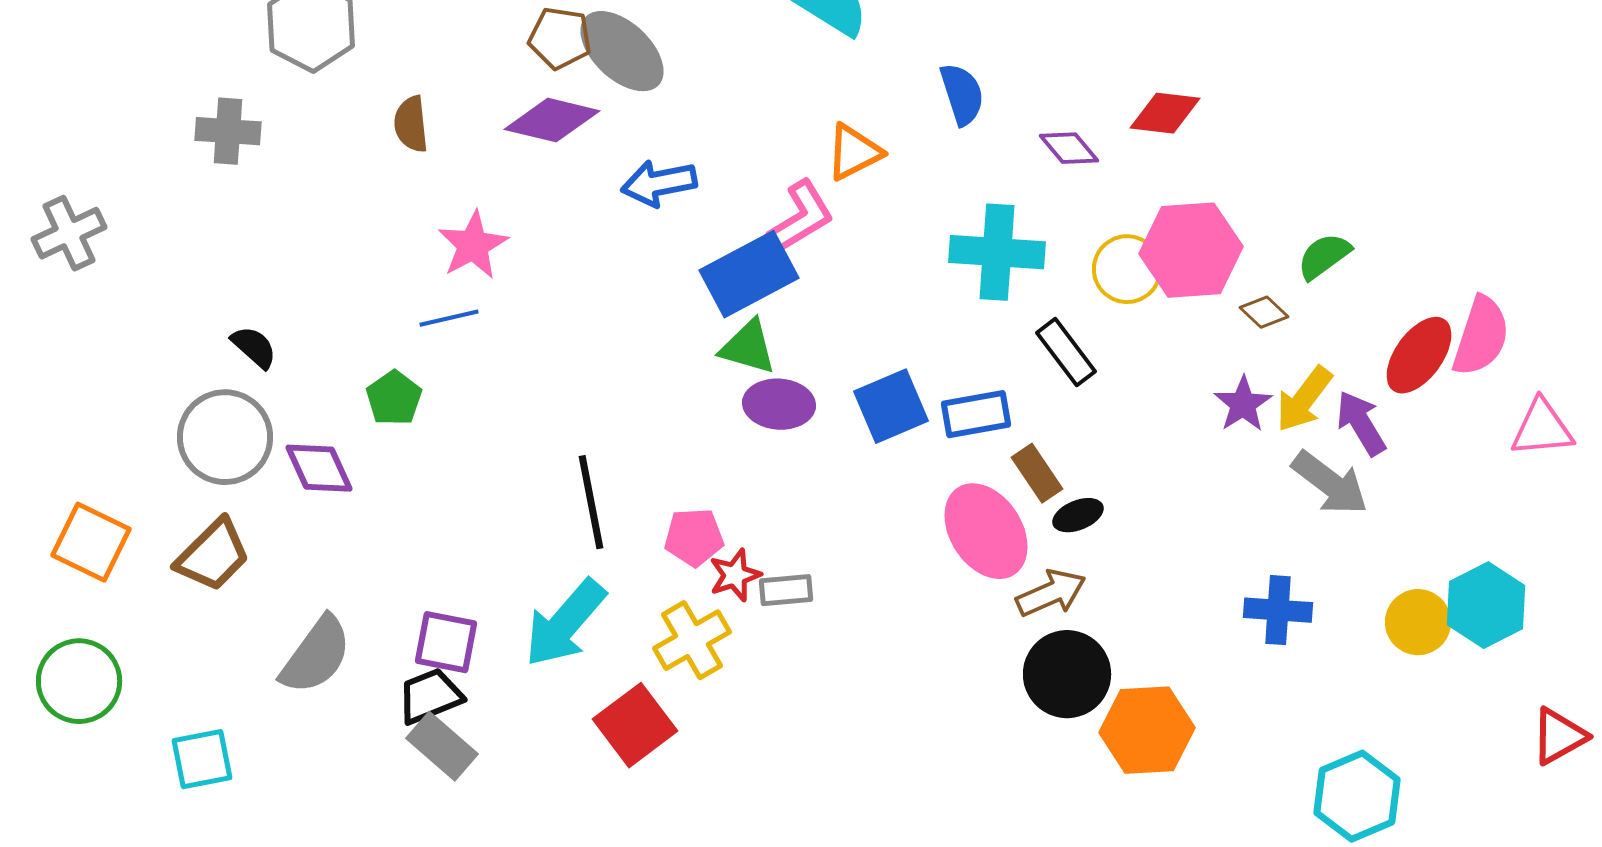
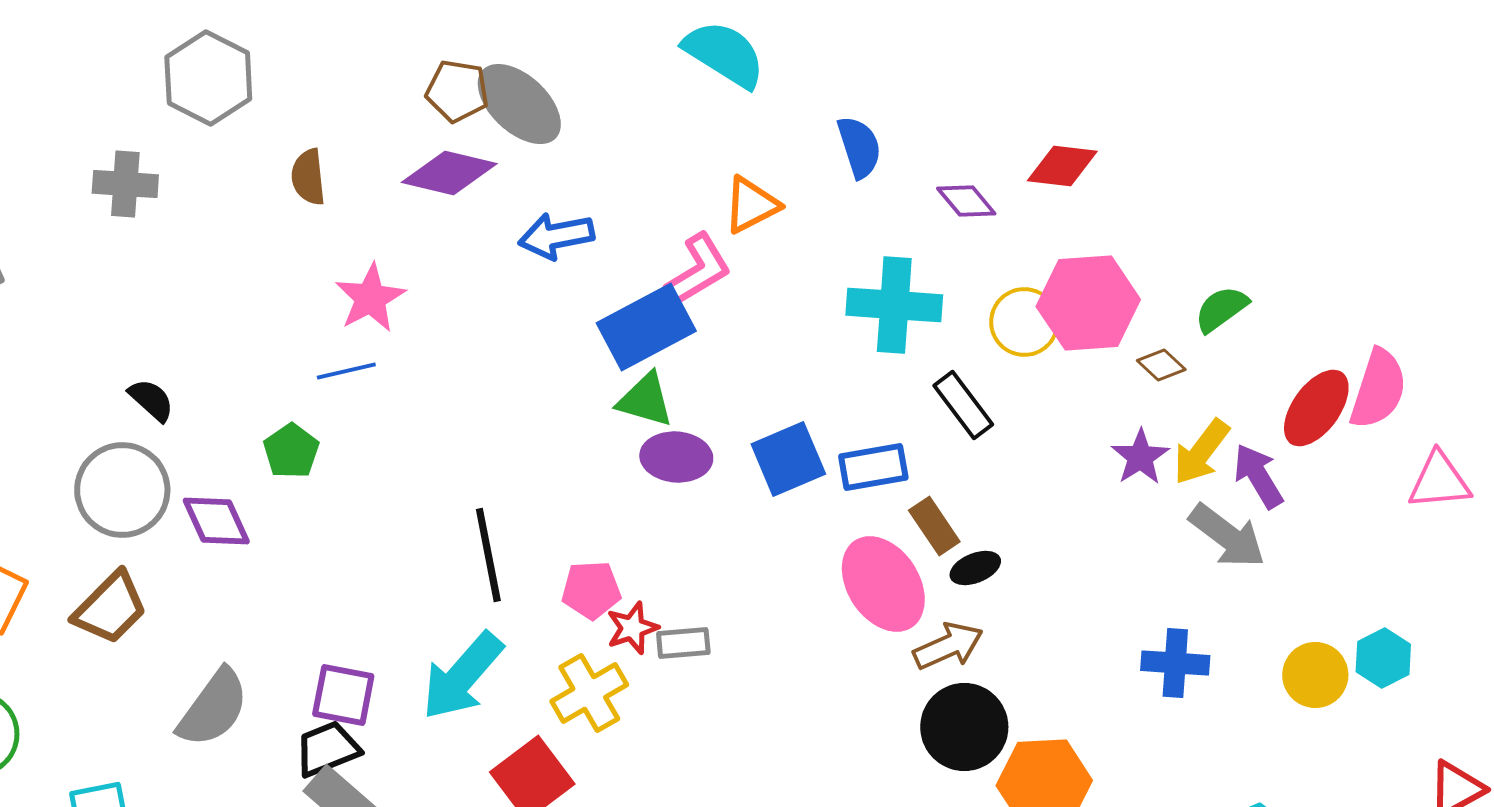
cyan hexagon: (1486, 605) -> (1383, 658), size x0.7

